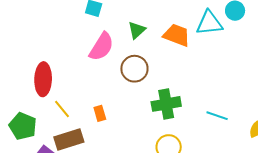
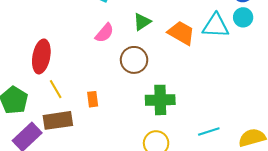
pink semicircle: (101, 47) -> (104, 33), size x0.7
cyan line: (217, 116) -> (209, 131), moved, turned -45

